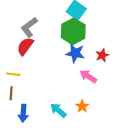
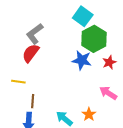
green hexagon: (73, 31) -> (94, 39), moved
pink arrow: (88, 76) -> (108, 93), moved
brown line: (11, 93) -> (33, 101), moved

